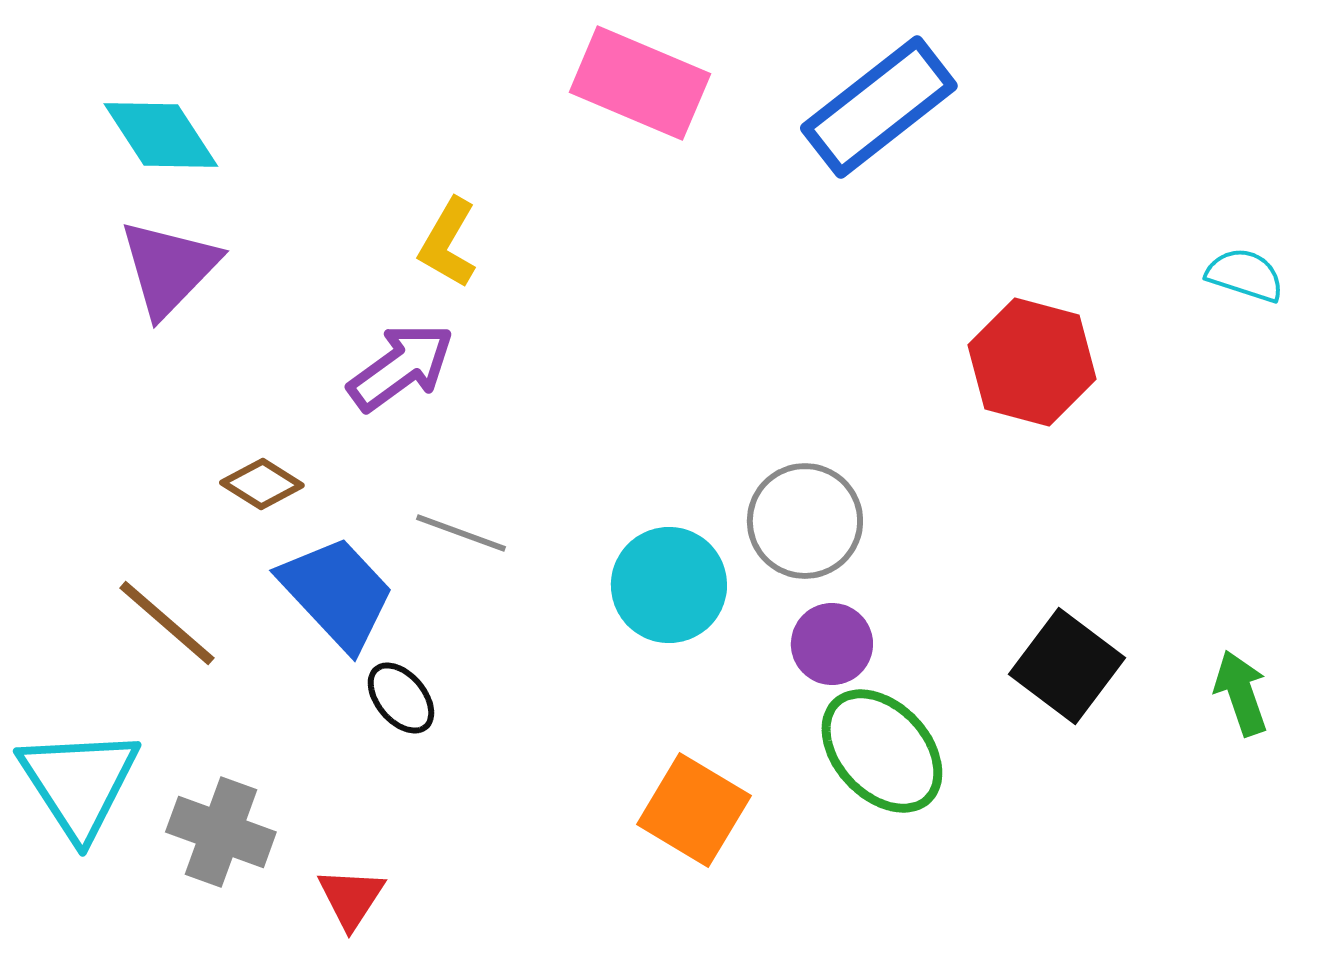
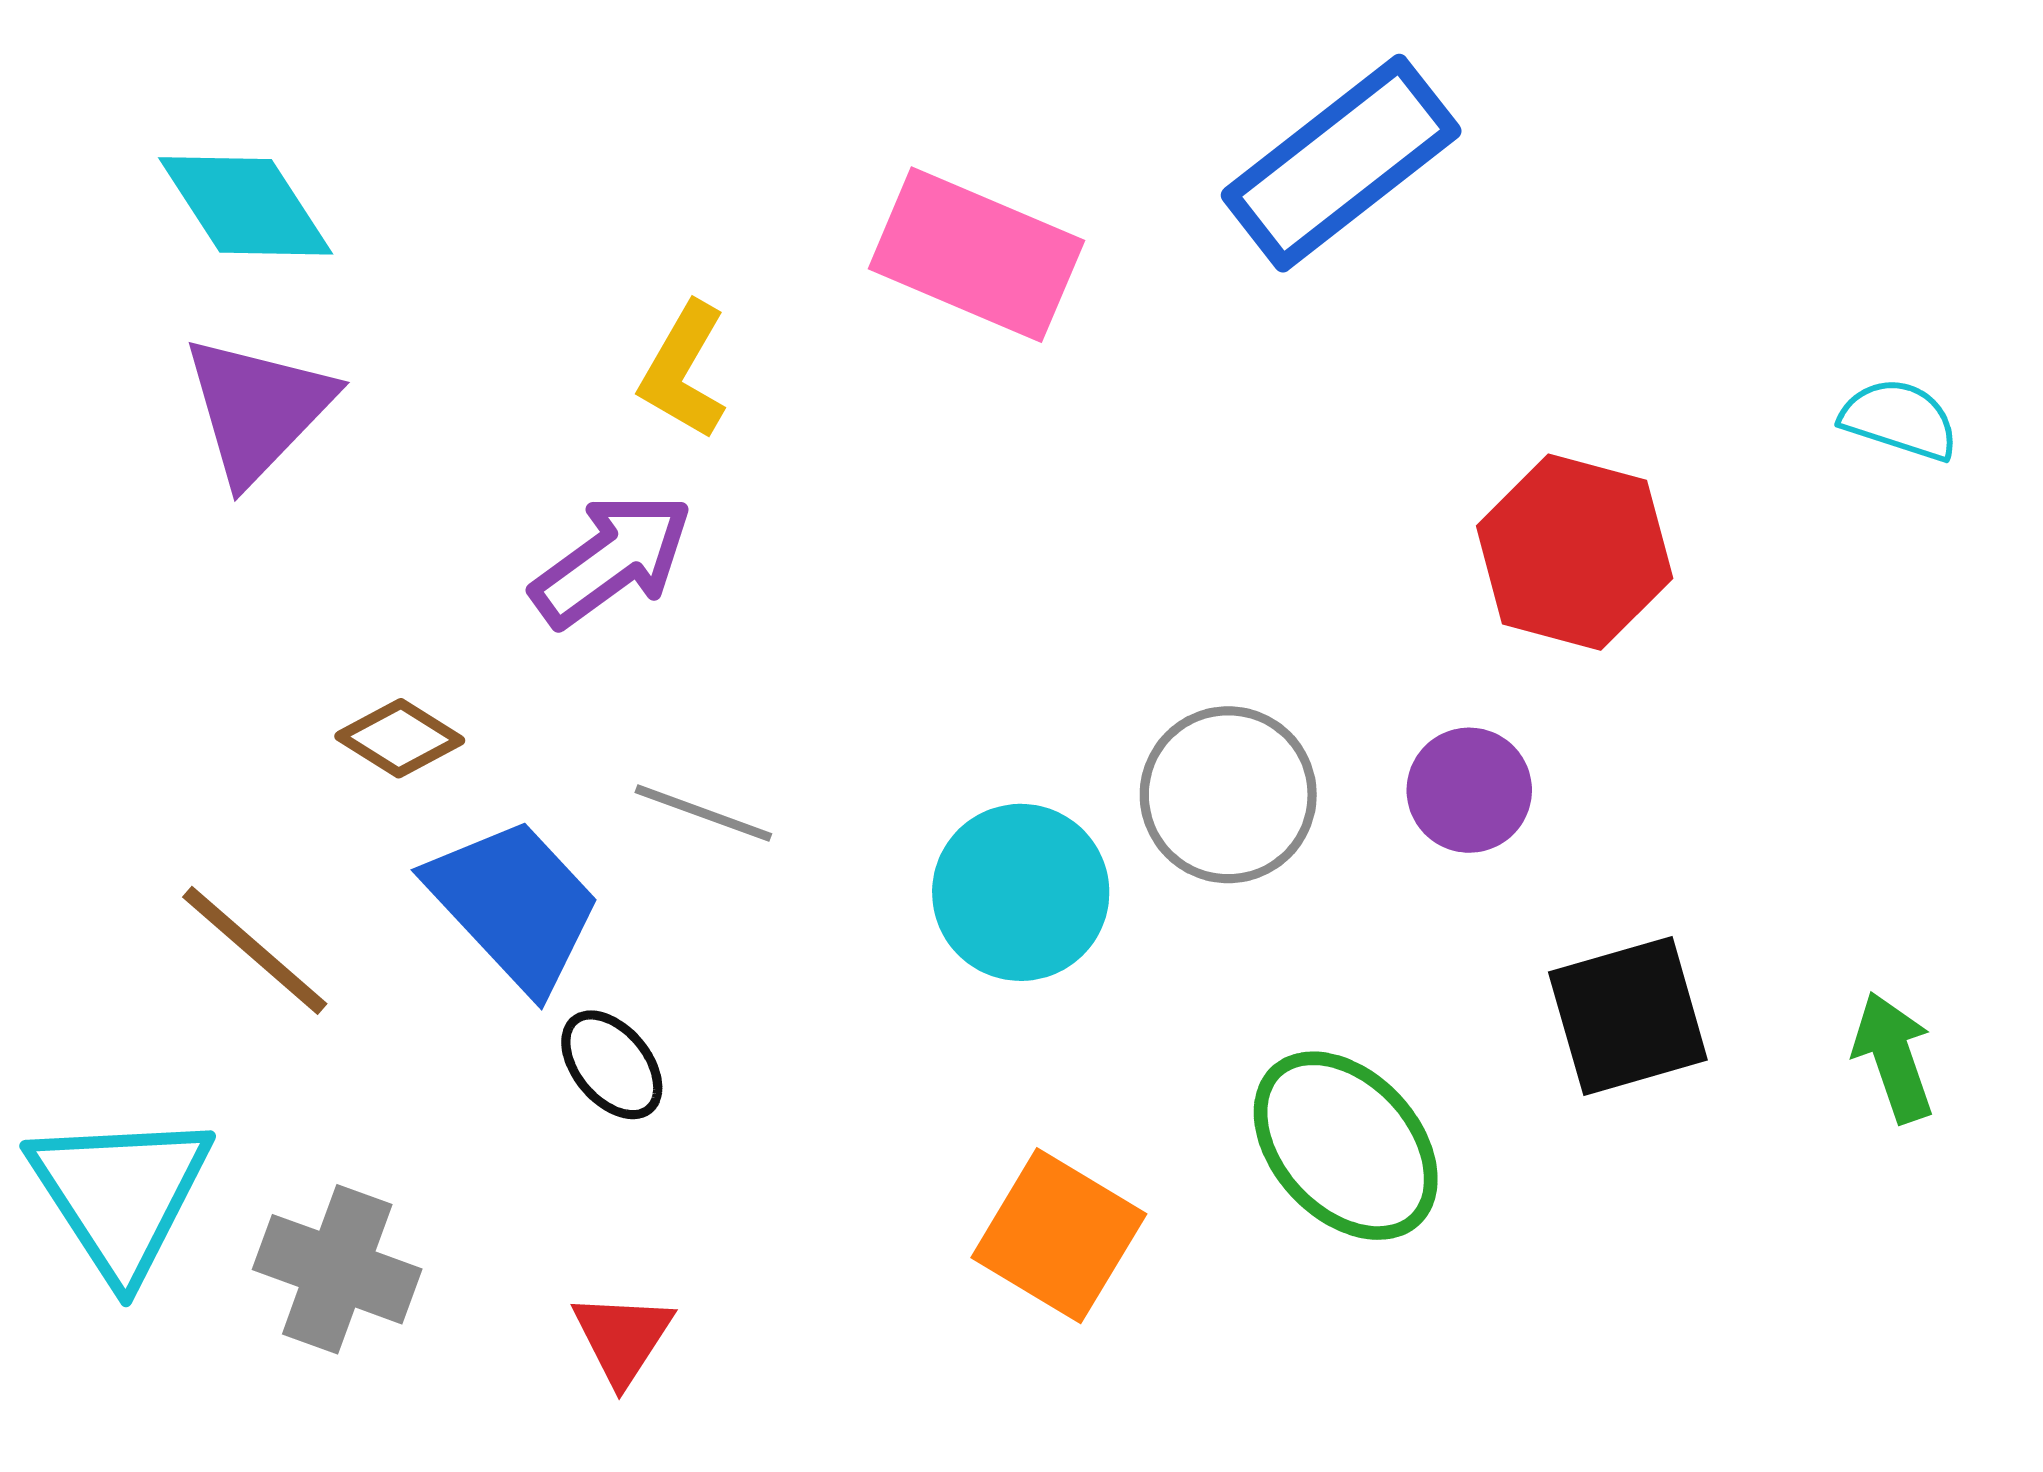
pink rectangle: (640, 83) -> (976, 255), moved
purple circle: (832, 644) -> (1469, 790), moved
black square: (1067, 666) -> (1628, 1016), turned 37
red triangle: (351, 898) -> (622, 1338), moved

